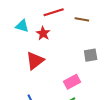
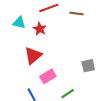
gray square: (91, 55) -> (88, 66), moved
pink rectangle: (72, 82) -> (48, 76), moved

